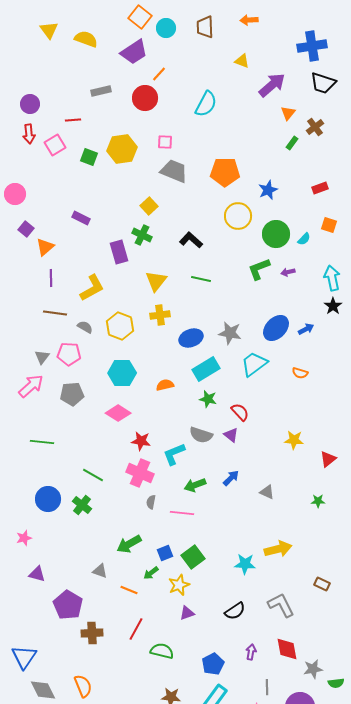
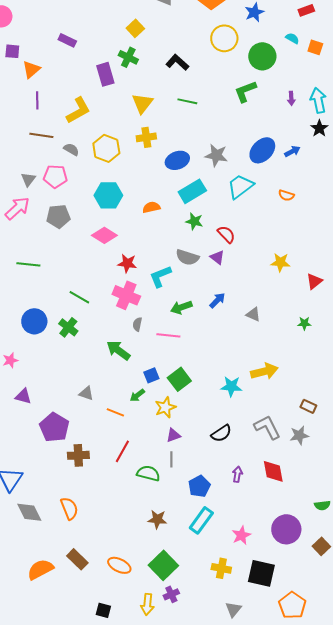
purple square: (26, 229) -> (12, 51), turned -35
cyan semicircle: (304, 239) -> (292, 38), moved, turned -104
purple arrow: (288, 272) -> (291, 98), moved, turned -80
green arrow: (129, 544) -> (118, 350), moved, turned 65
gray star: (313, 669) -> (299, 435), moved
gray line: (267, 687) -> (171, 459), moved

